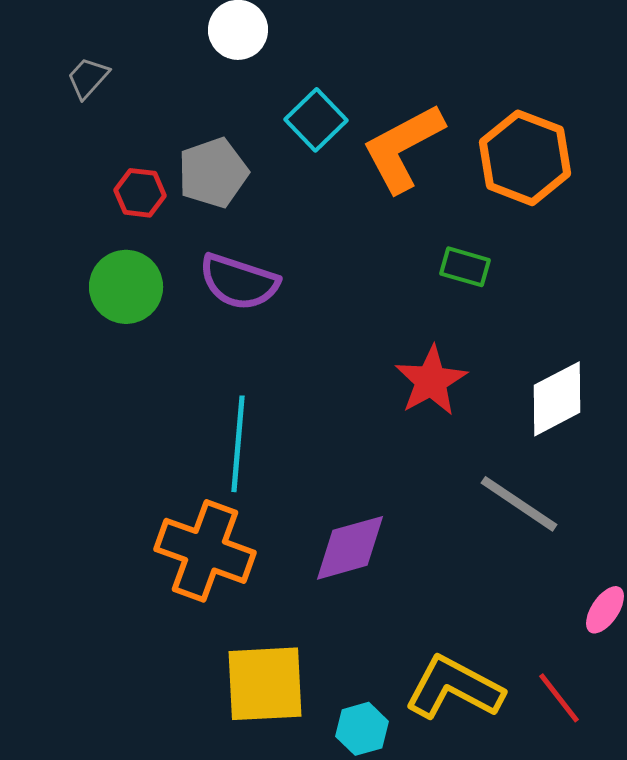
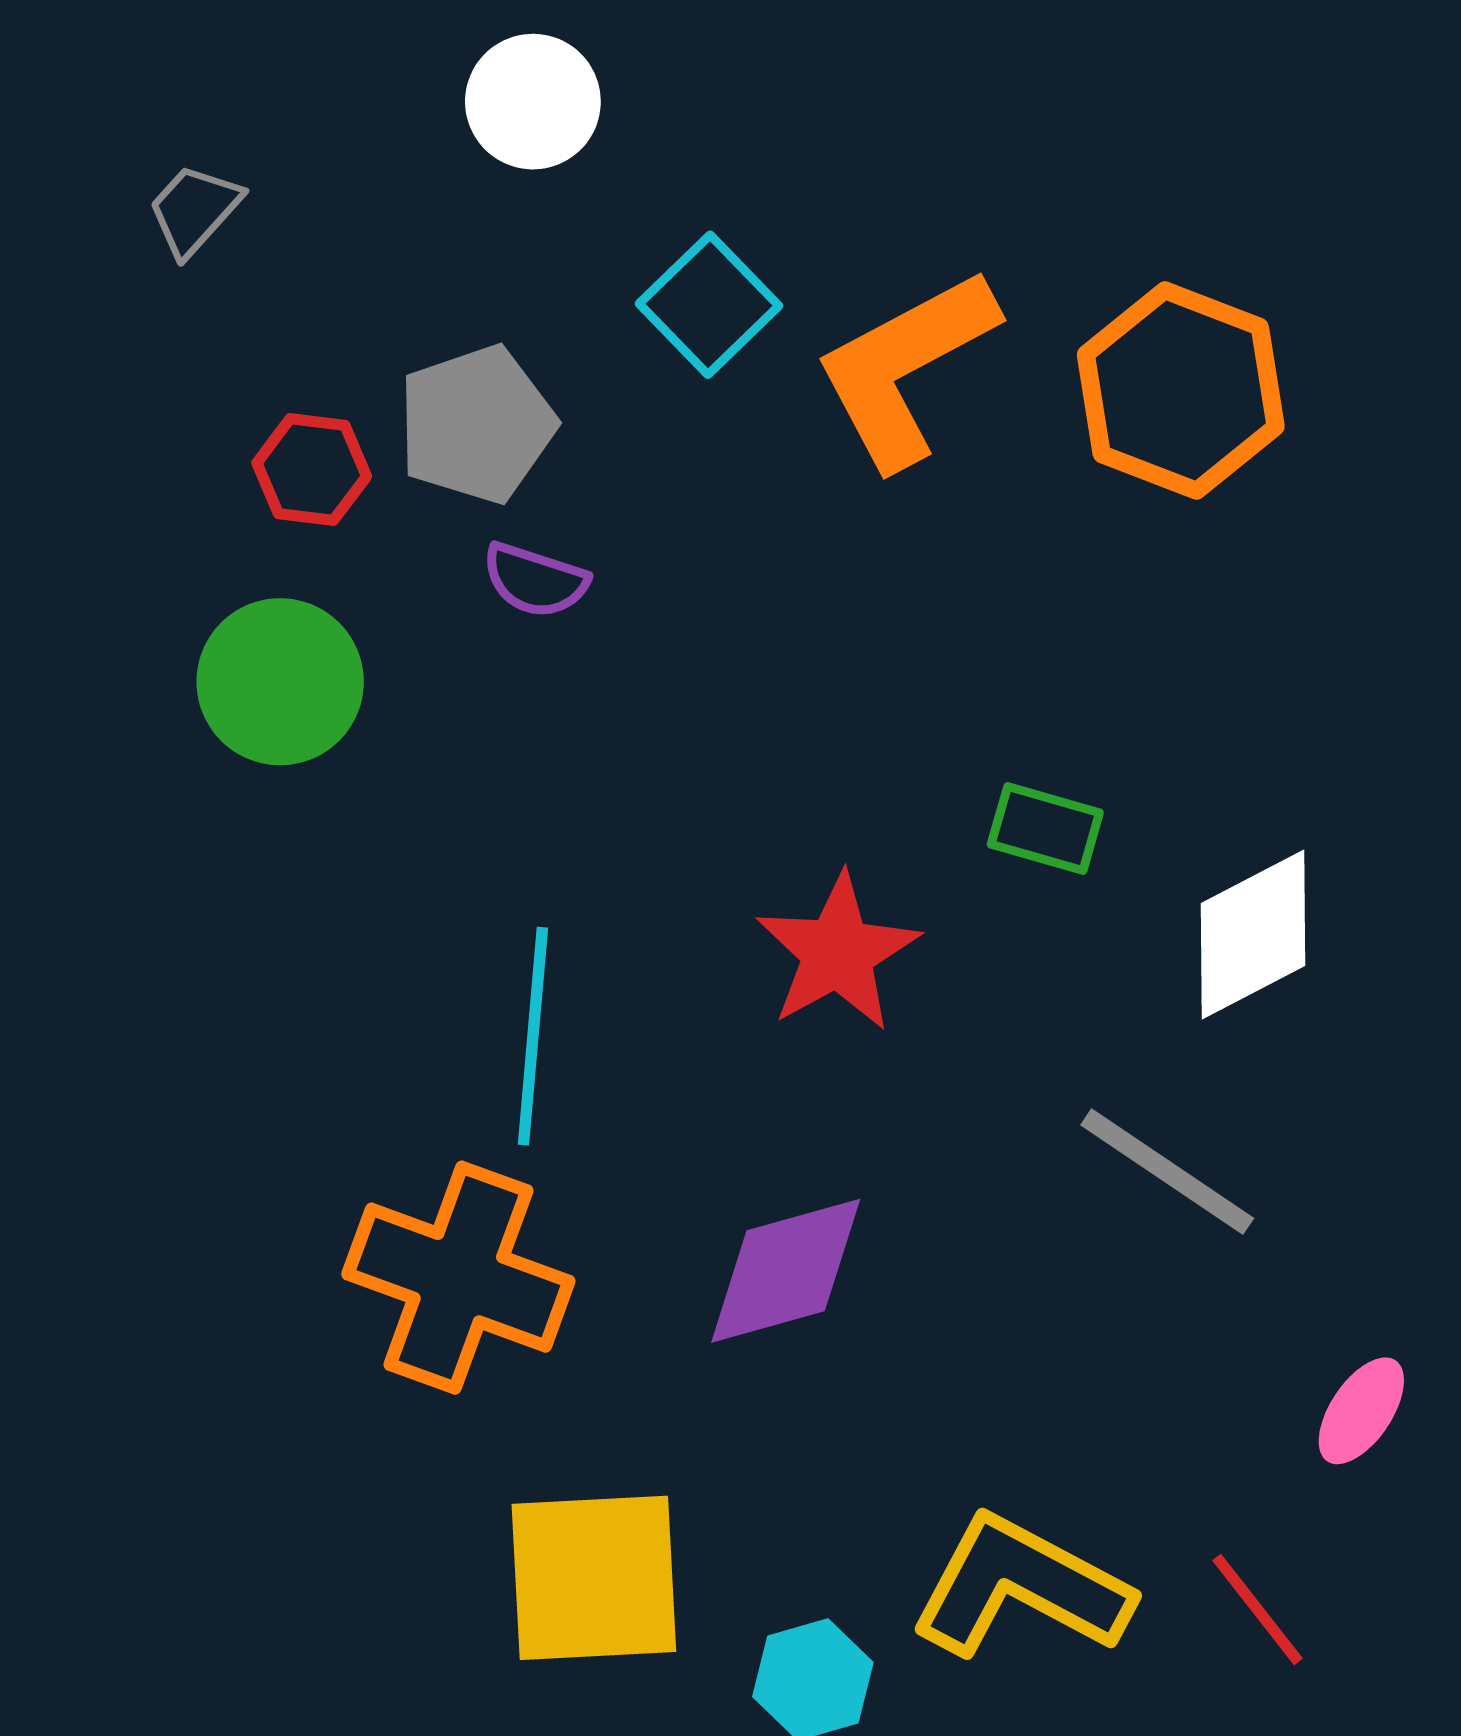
green rectangle: (465, 267) -> (1045, 828), moved
purple semicircle: (239, 282) -> (535, 580), moved, size x0.6
red star: (431, 381) -> (838, 953), moved

